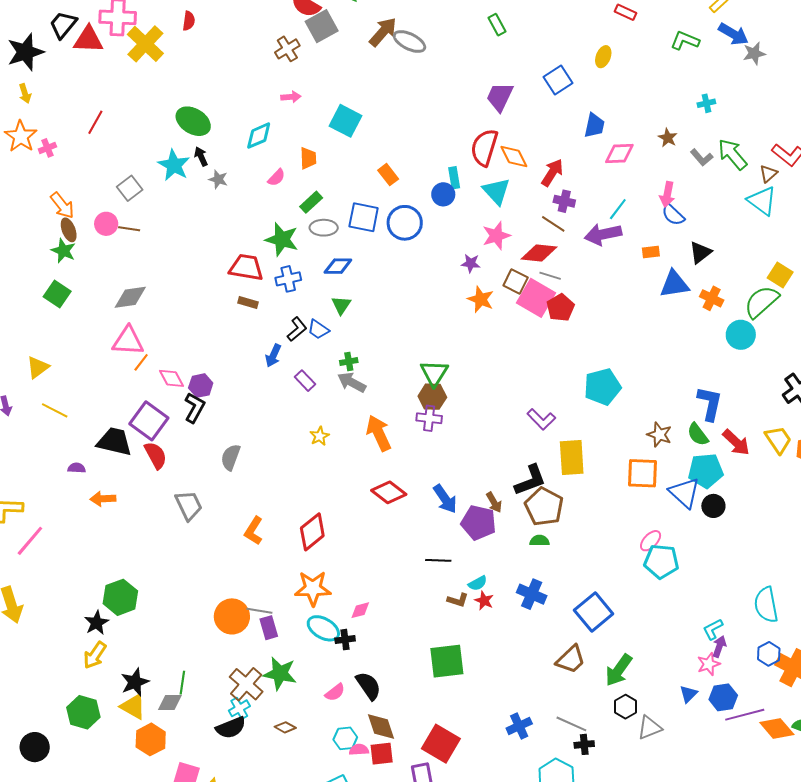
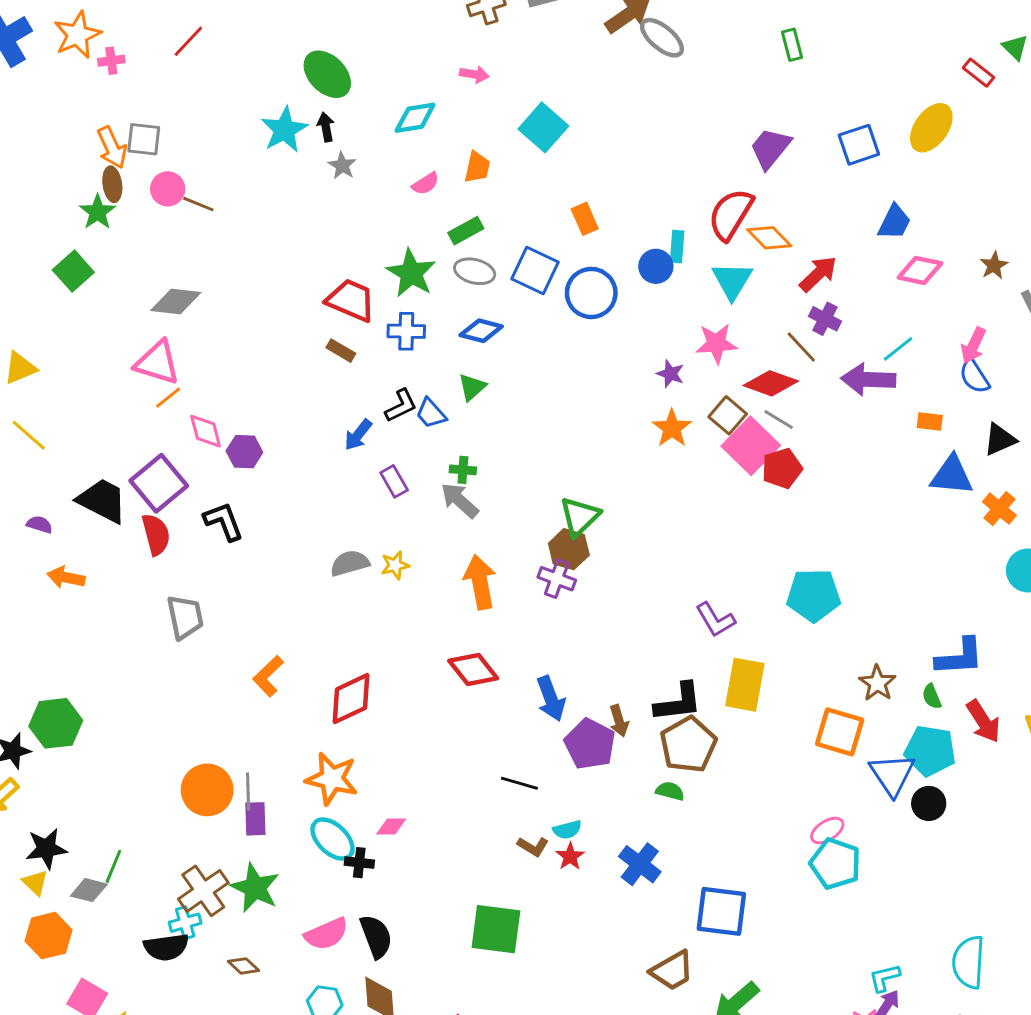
yellow ellipse: (603, 57) -> (931, 128), size x1.6
orange diamond: (514, 157) -> (769, 238), turned -32
gray square: (130, 188) -> (144, 139), moved, turned 30
blue L-shape: (710, 404) -> (960, 657), turned 60
black L-shape: (195, 408) -> (224, 521), moved, turned -64
green semicircle: (698, 434) -> (932, 697), size x0.7
gray semicircle: (231, 457) -> (350, 563), moved, turned 40
gray line: (259, 611) -> (248, 792), turned 65
blue square: (594, 612) -> (721, 911), turned 33
pink semicircle: (335, 692) -> (326, 934), size x1.4
yellow triangle: (133, 707) -> (35, 883), size x0.7

